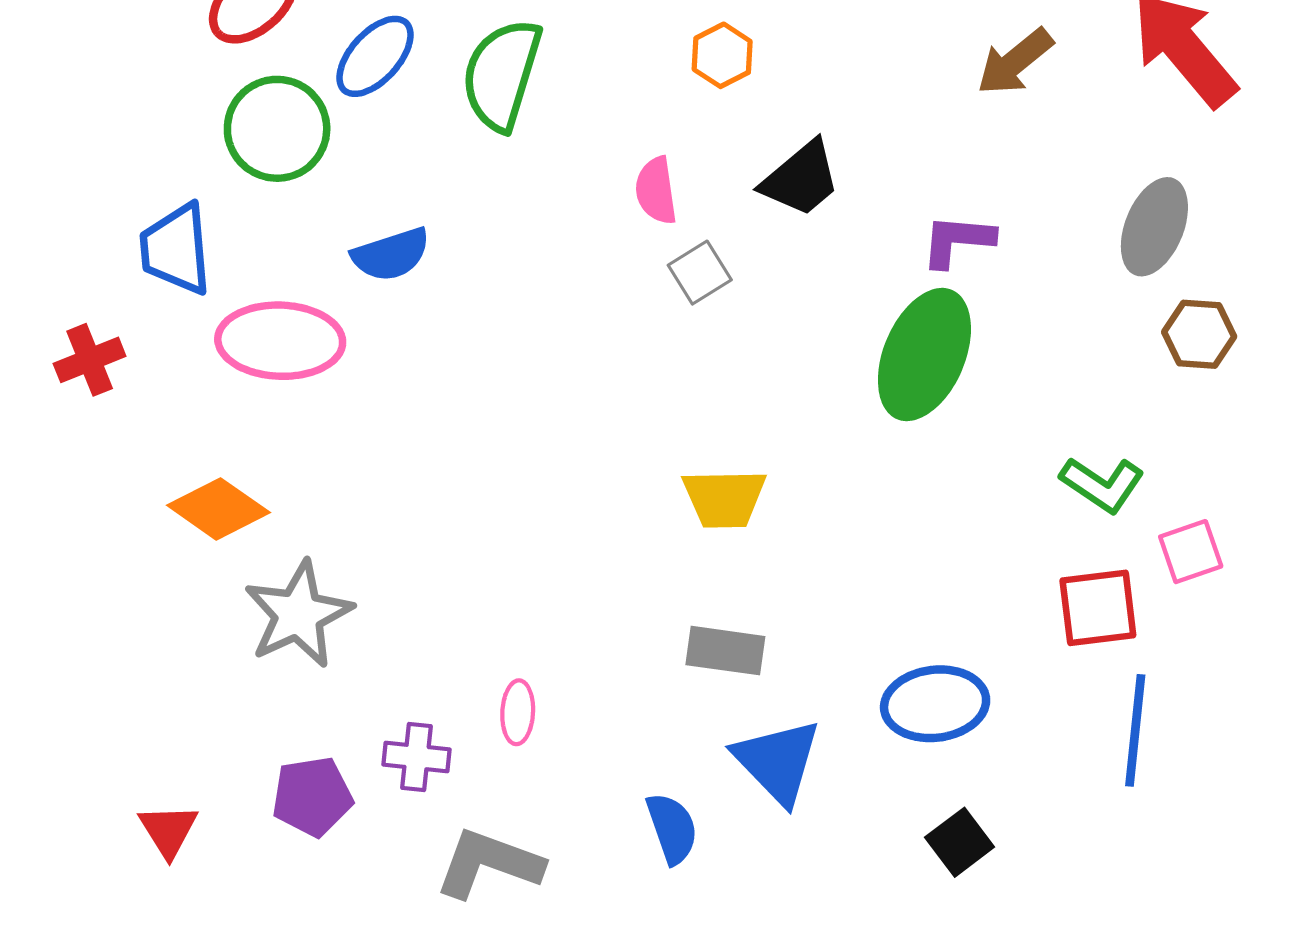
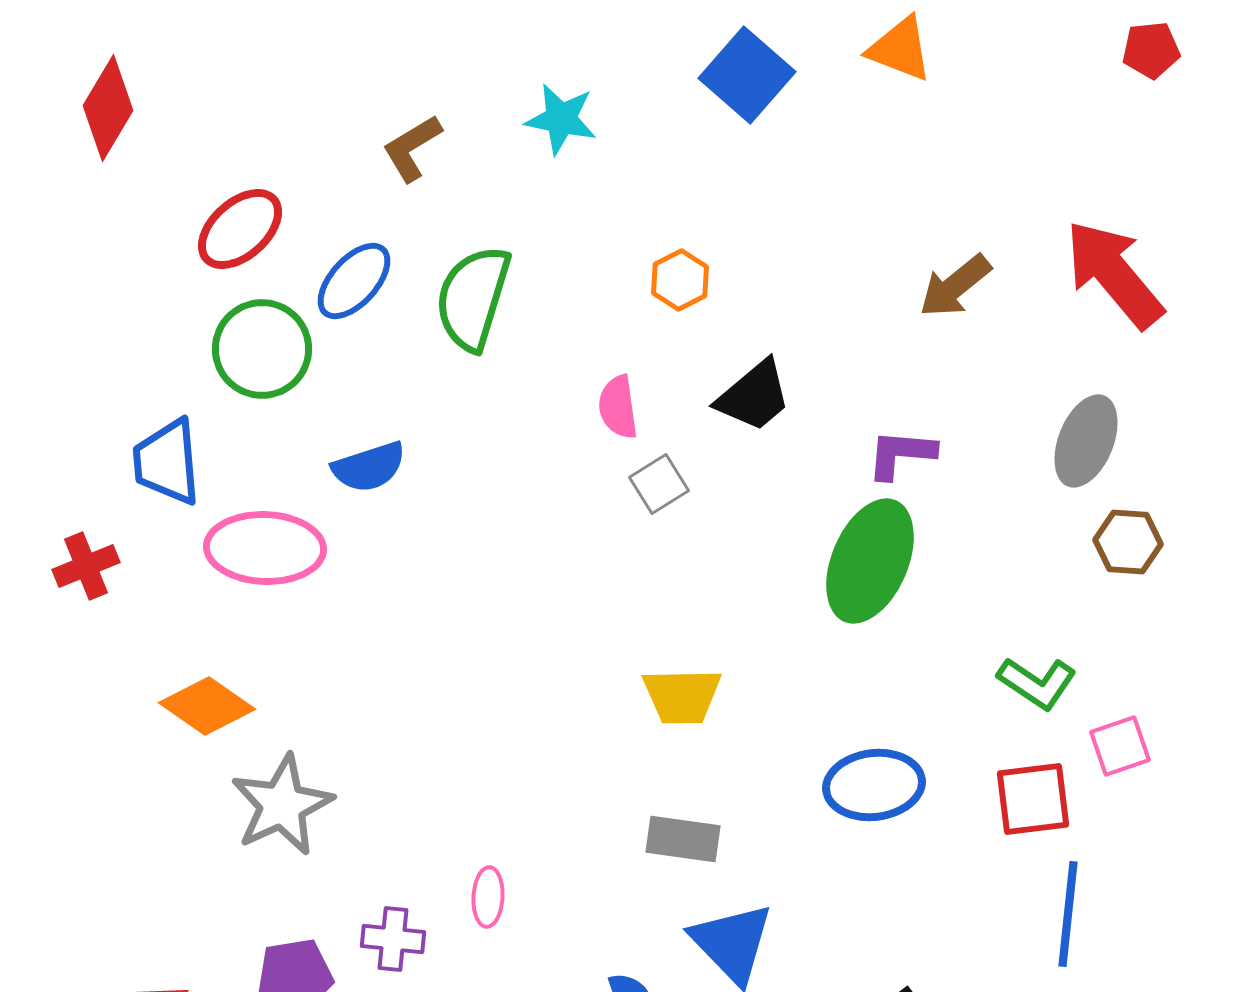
blue ellipse: (935, 704) -> (874, 785), moved

